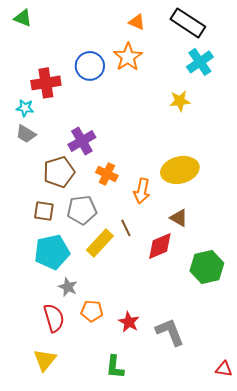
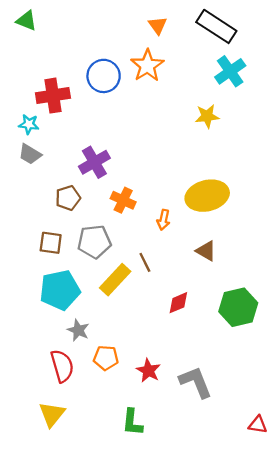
orange triangle: (137, 22) -> (158, 25), turned 30
brown pentagon: (59, 172) -> (68, 198), size x0.7
orange arrow: (142, 191) -> (163, 220), size x0.7
red diamond: (160, 246) -> (178, 303), moved, size x0.7

